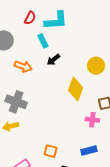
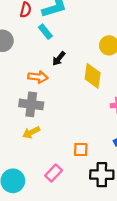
black arrow: (53, 60) -> (59, 59), moved
orange arrow: (23, 66) -> (38, 77), moved

